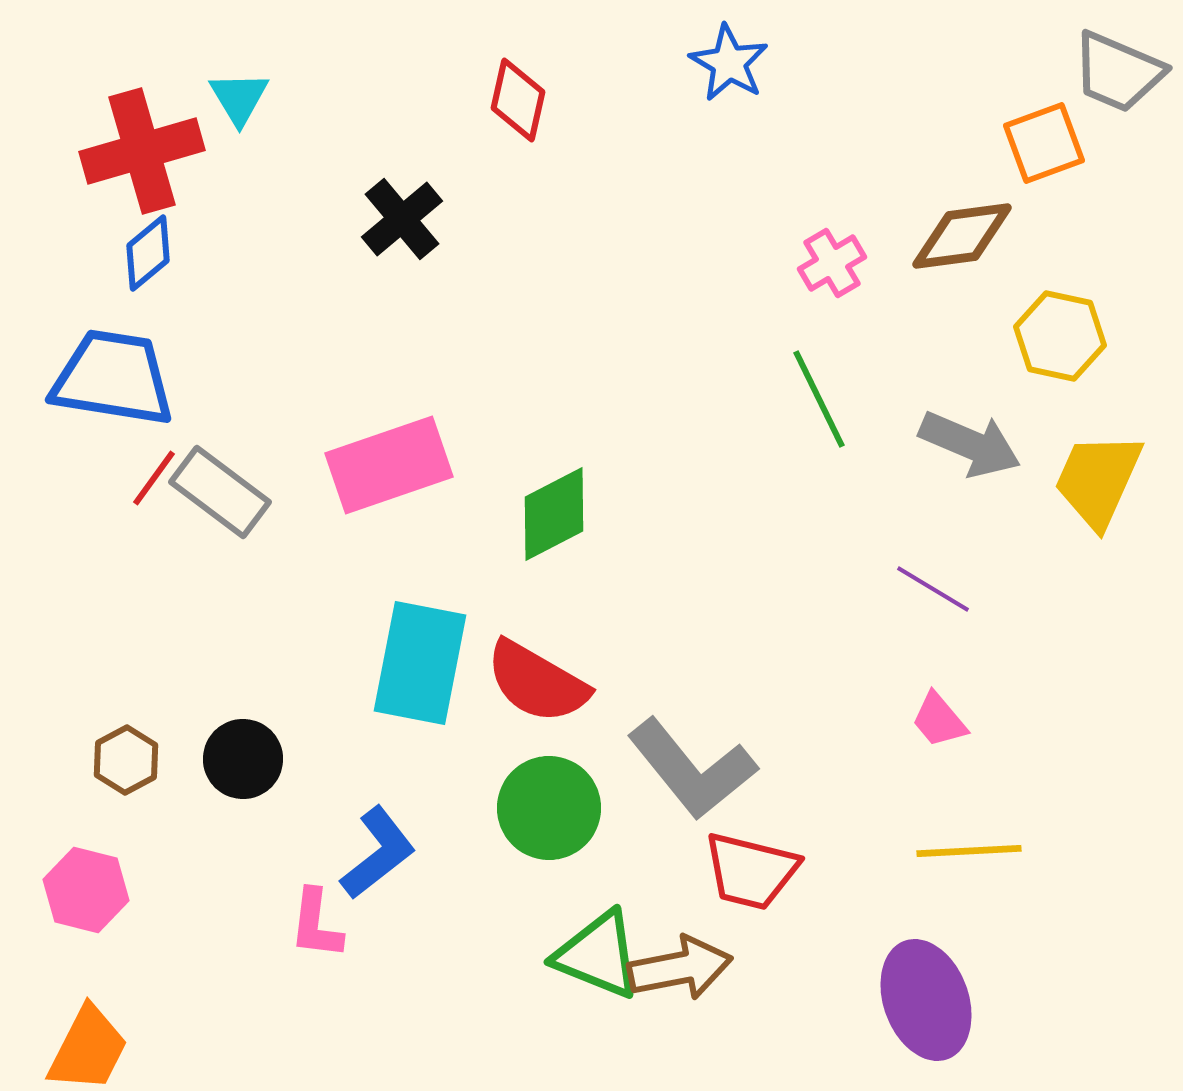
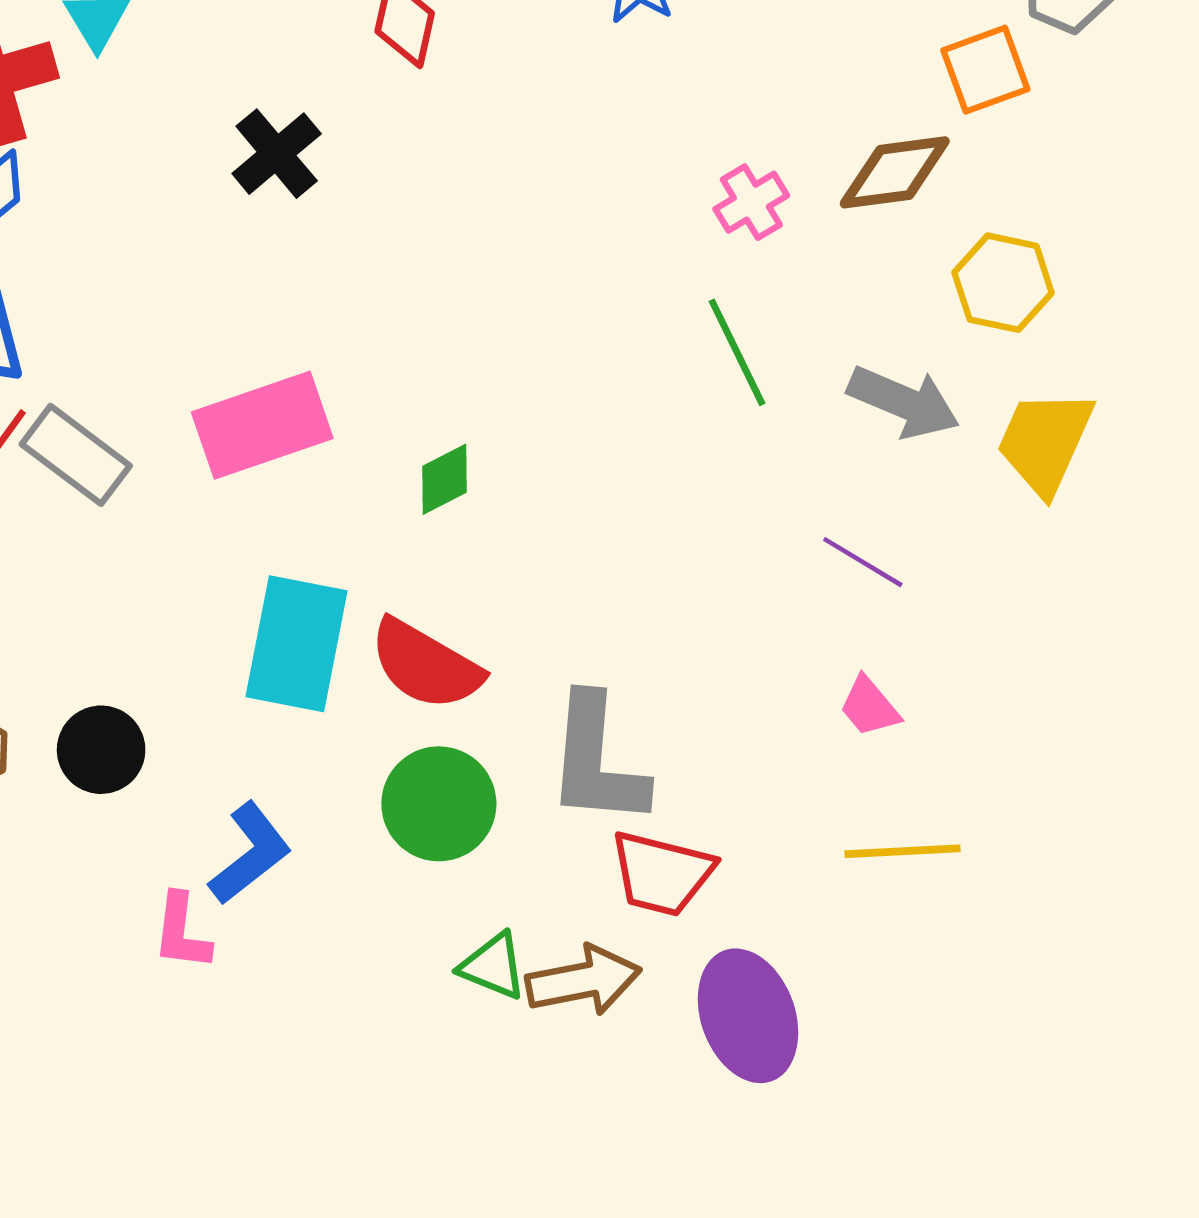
green diamond: (554, 514) -> (444, 479), size x0.7
gray L-shape: (692, 769) -> (597, 761), turned 44
green triangle: (598, 955) -> (493, 966), size x0.7
purple ellipse: (926, 1000) -> (748, 1016), moved

